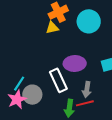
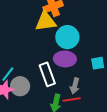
cyan circle: (89, 21) -> (67, 37), moved
yellow triangle: (52, 28) -> (46, 21), size x1.6

